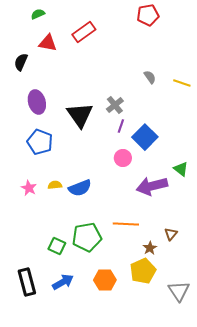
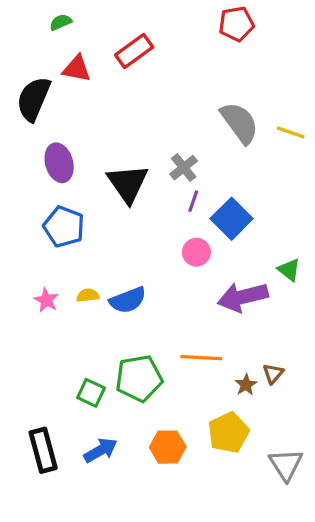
black semicircle: (21, 62) -> (34, 99), size x1.6
gray semicircle: (150, 77) -> (240, 123), size x2.0
brown star: (150, 248) -> (246, 385), moved

